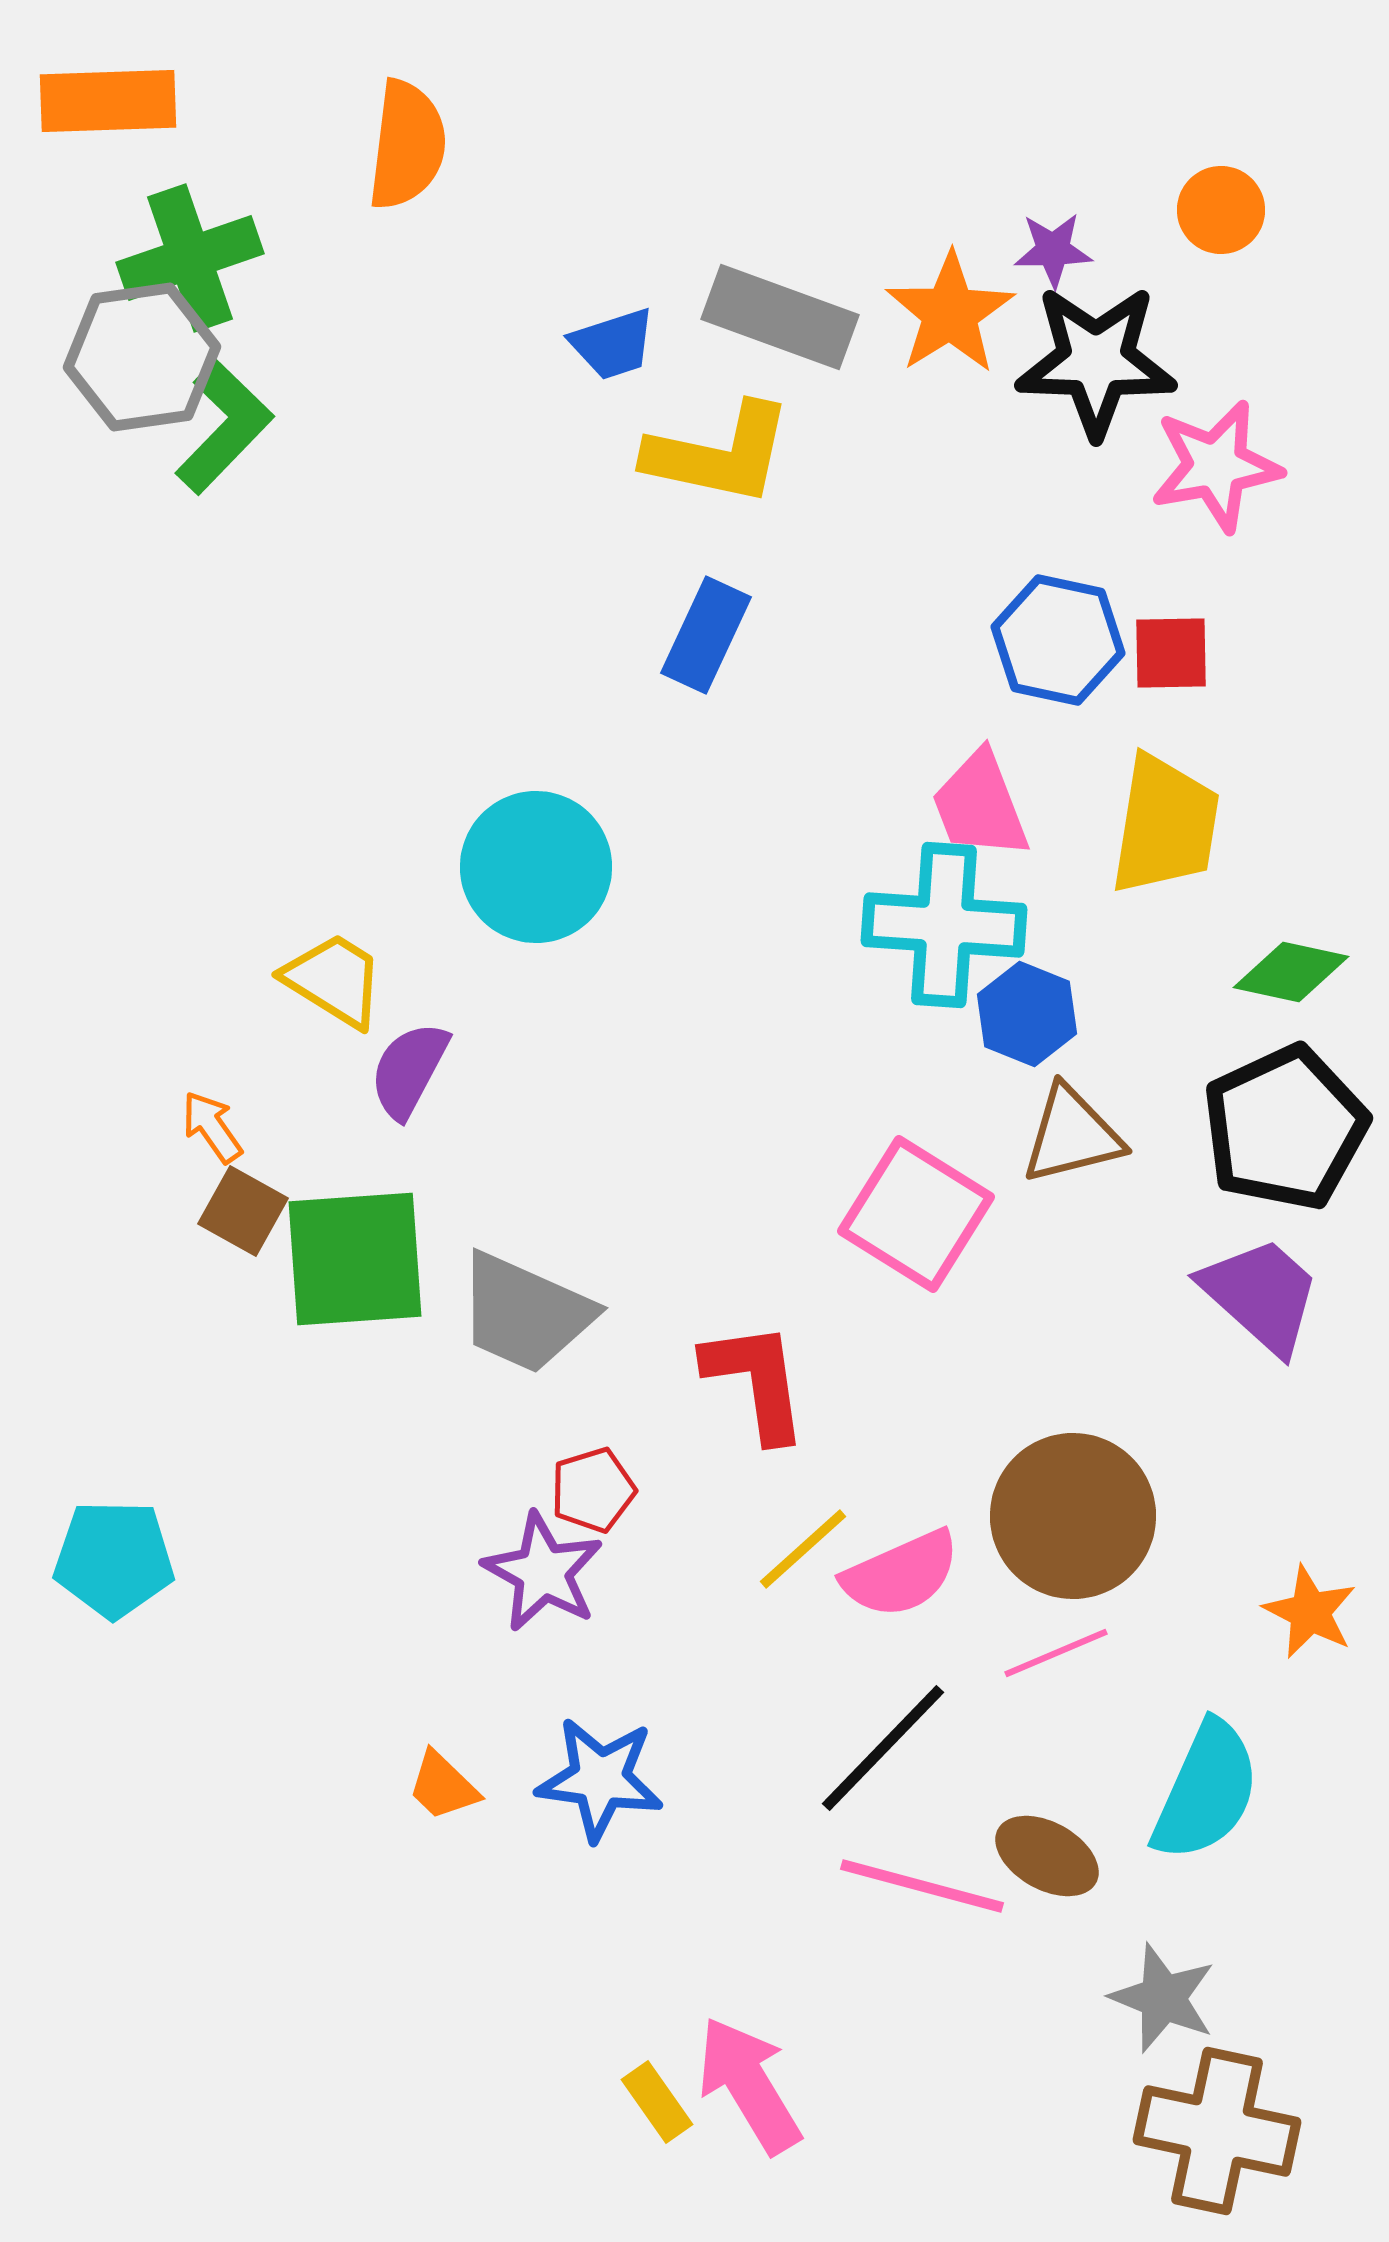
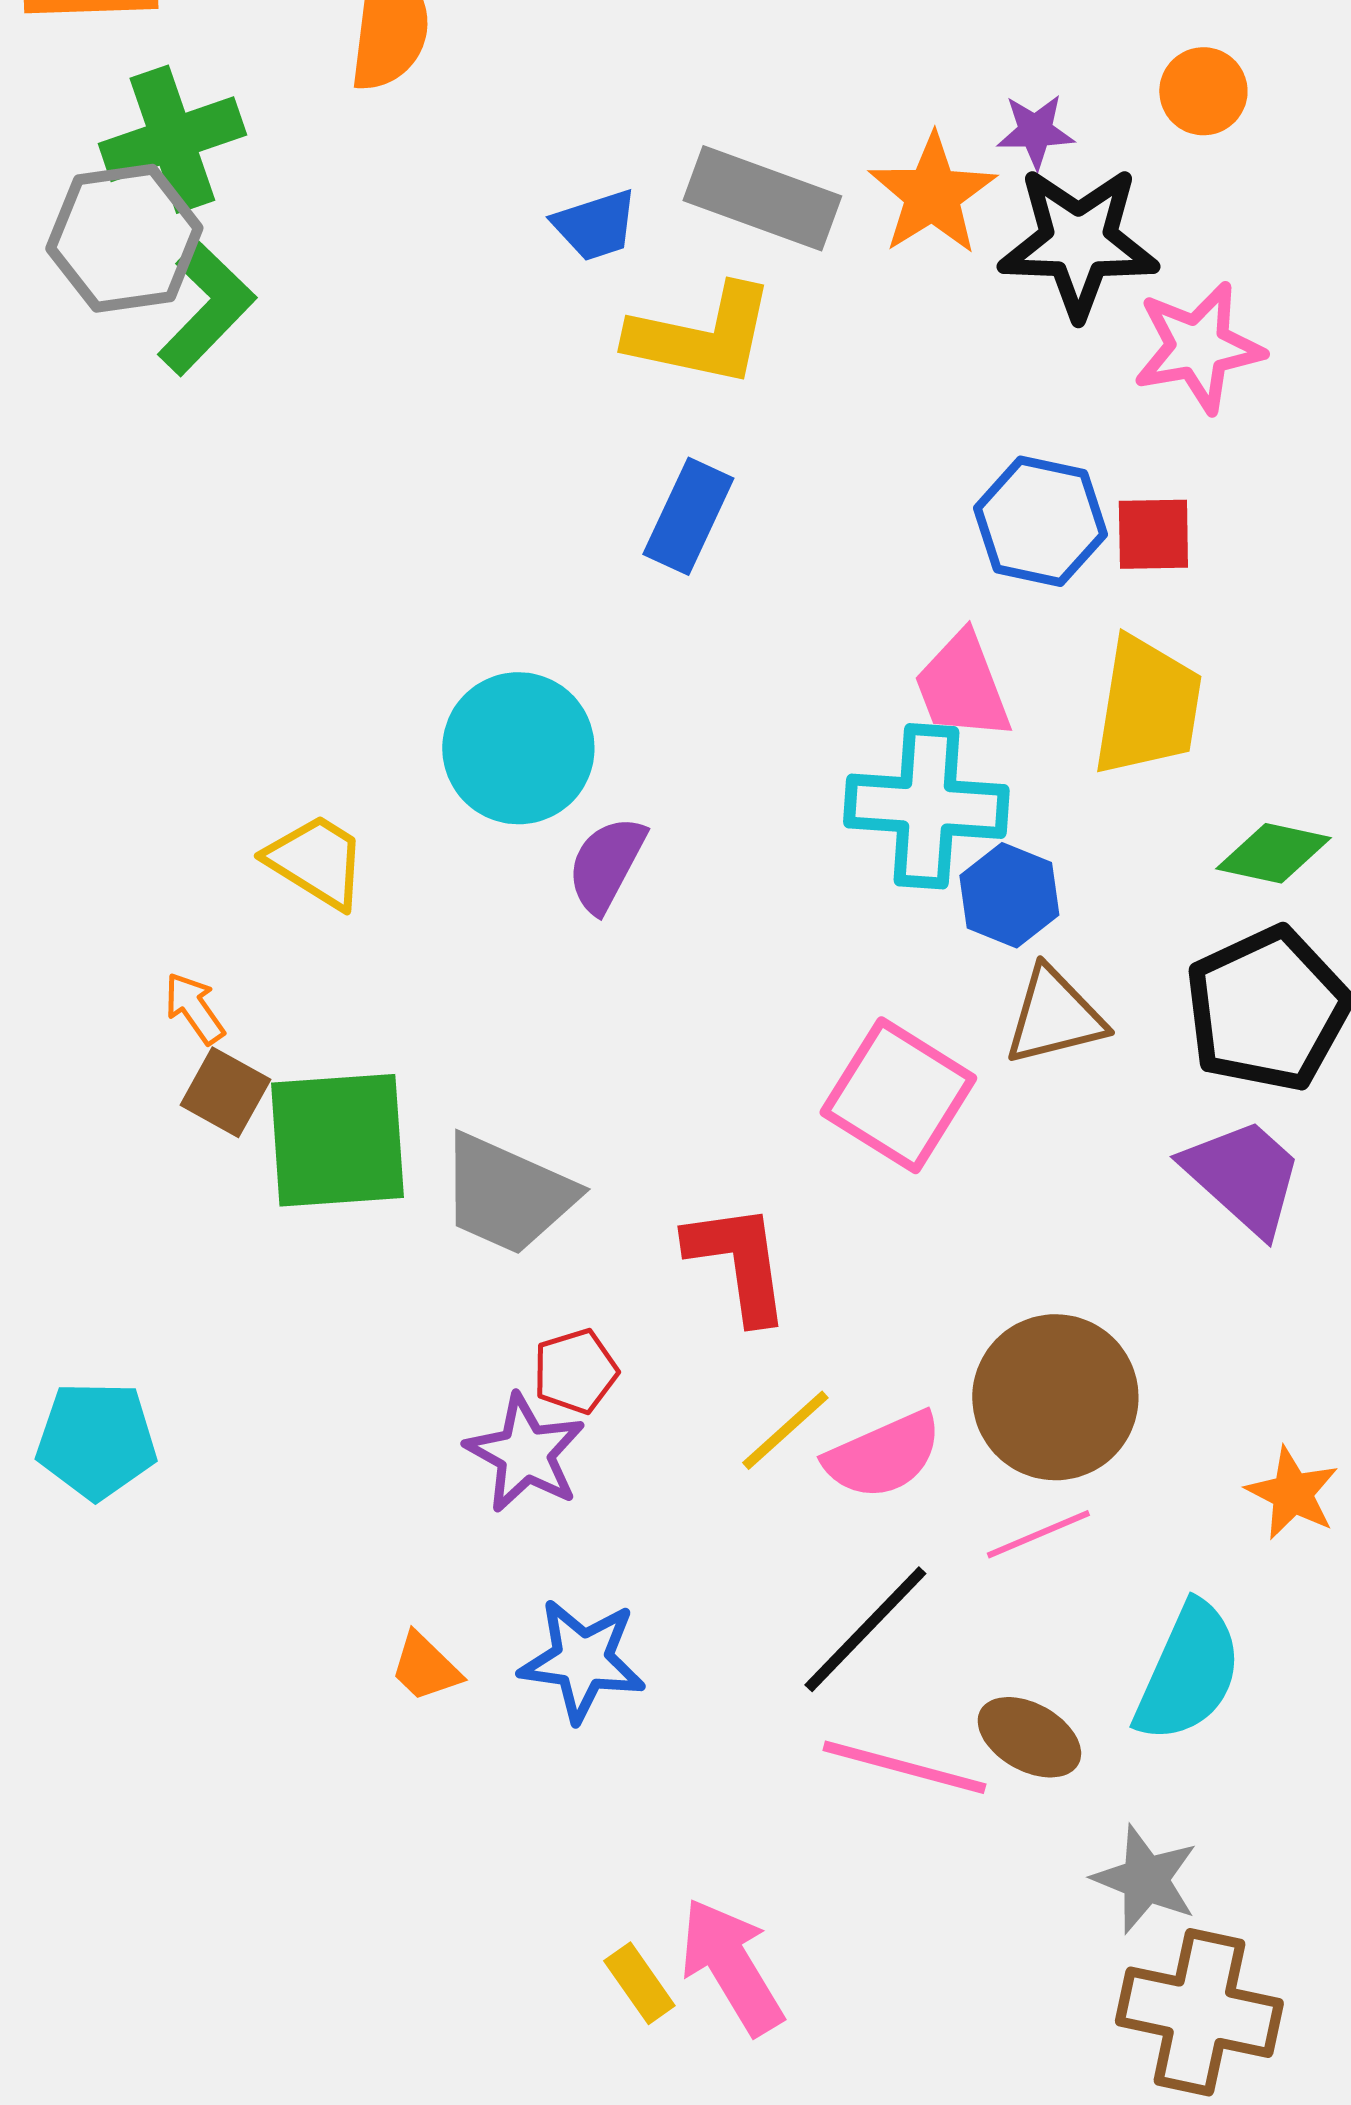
purple semicircle: (409, 1070) -> (606, 864), moved

